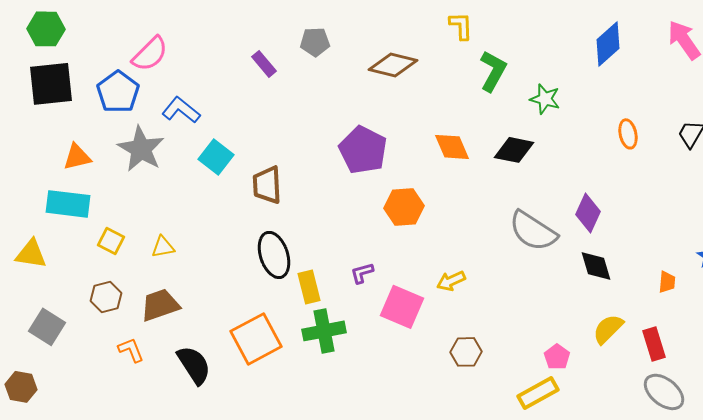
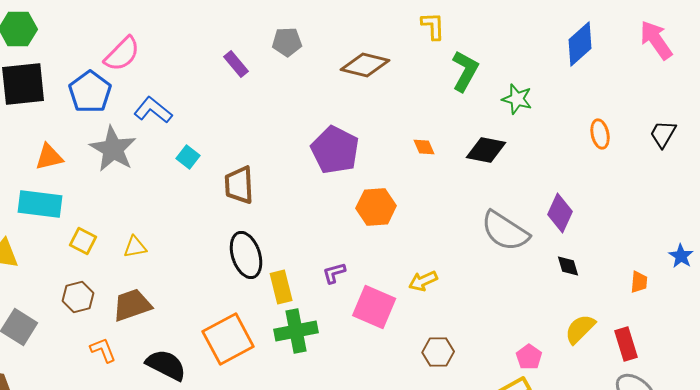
orange diamond: (452, 147) -> (424, 147), size x0.6
cyan square: (216, 157) -> (188, 157), size x0.7
black diamond: (596, 266) -> (568, 266), size x0.7
black semicircle: (194, 365) -> (166, 365), turned -30

